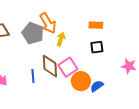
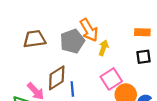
gray pentagon: (33, 33) -> (72, 41), turned 30
brown diamond: (50, 66) -> (57, 78), moved, turned 60

